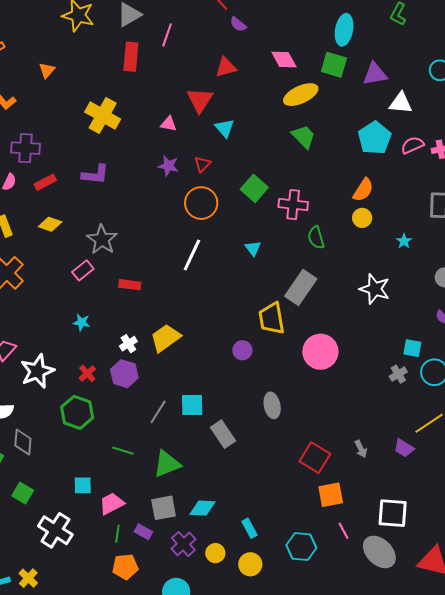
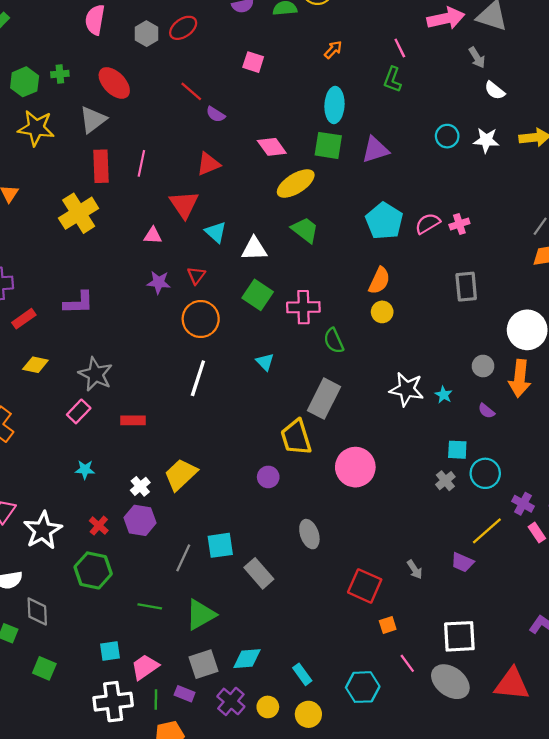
pink line: (167, 35) -> (141, 163), moved
white triangle: (401, 103) -> (254, 249), moved
yellow cross: (103, 116) -> (79, 213), moved, turned 36
cyan star: (404, 241) -> (444, 395), moved
orange square: (331, 495) -> (388, 625), size x0.6
white cross: (55, 530) -> (113, 702), moved, turned -32

